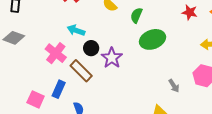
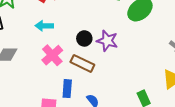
cyan arrow: (76, 30) -> (44, 26), moved
pink cross: (56, 53) -> (52, 55), turned 30

